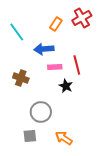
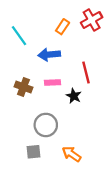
pink rectangle: (55, 67) -> (52, 83), moved

